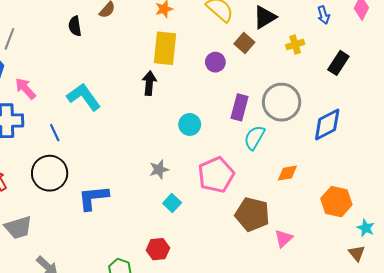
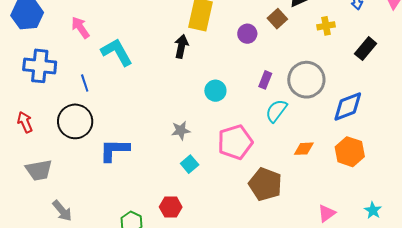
pink arrow: (25, 89) -> (80, 28), moved
purple rectangle: (239, 107) -> (265, 80), size x0.7
orange hexagon: (336, 202) -> (350, 152), moved
pink triangle: (284, 238) -> (327, 213), moved

